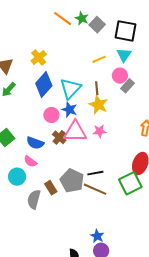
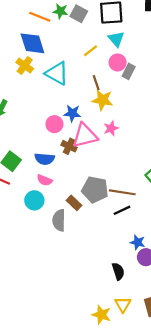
blue diamond: (44, 85) -> (32, 43), moved, turned -45
cyan triangle: (70, 88) -> (57, 73), moved, turned -30
black line: (95, 173) -> (122, 210), moved

